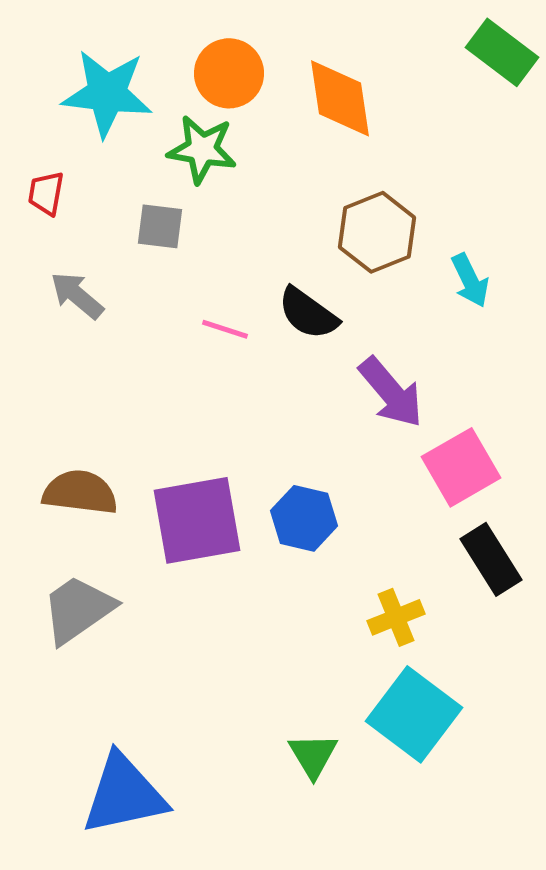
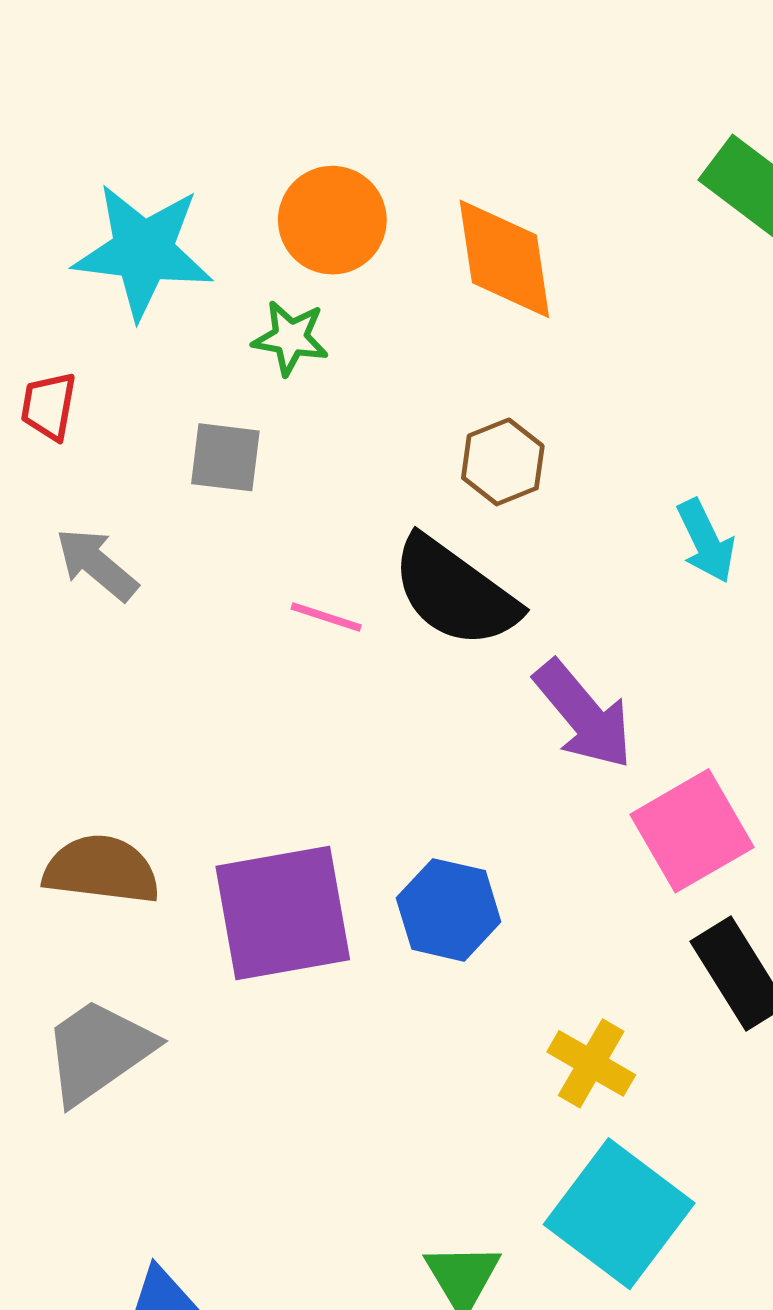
green star: (202, 149) -> (290, 338), size x0.7
brown hexagon: (377, 232) -> (503, 462), moved, size x0.7
black semicircle: (308, 313) -> (455, 592), size x1.4
yellow cross: (396, 617) -> (591, 1063), turned -38

